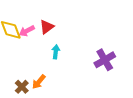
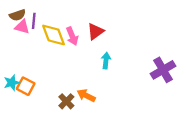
pink arrow: (27, 31) -> (72, 36), turned -84
orange arrow: (39, 82) -> (86, 95), turned 77

